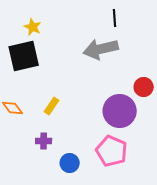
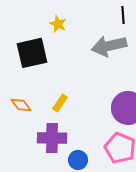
yellow star: (33, 27) -> (58, 24), moved
purple cross: (44, 141) -> (52, 138), size x1.8

